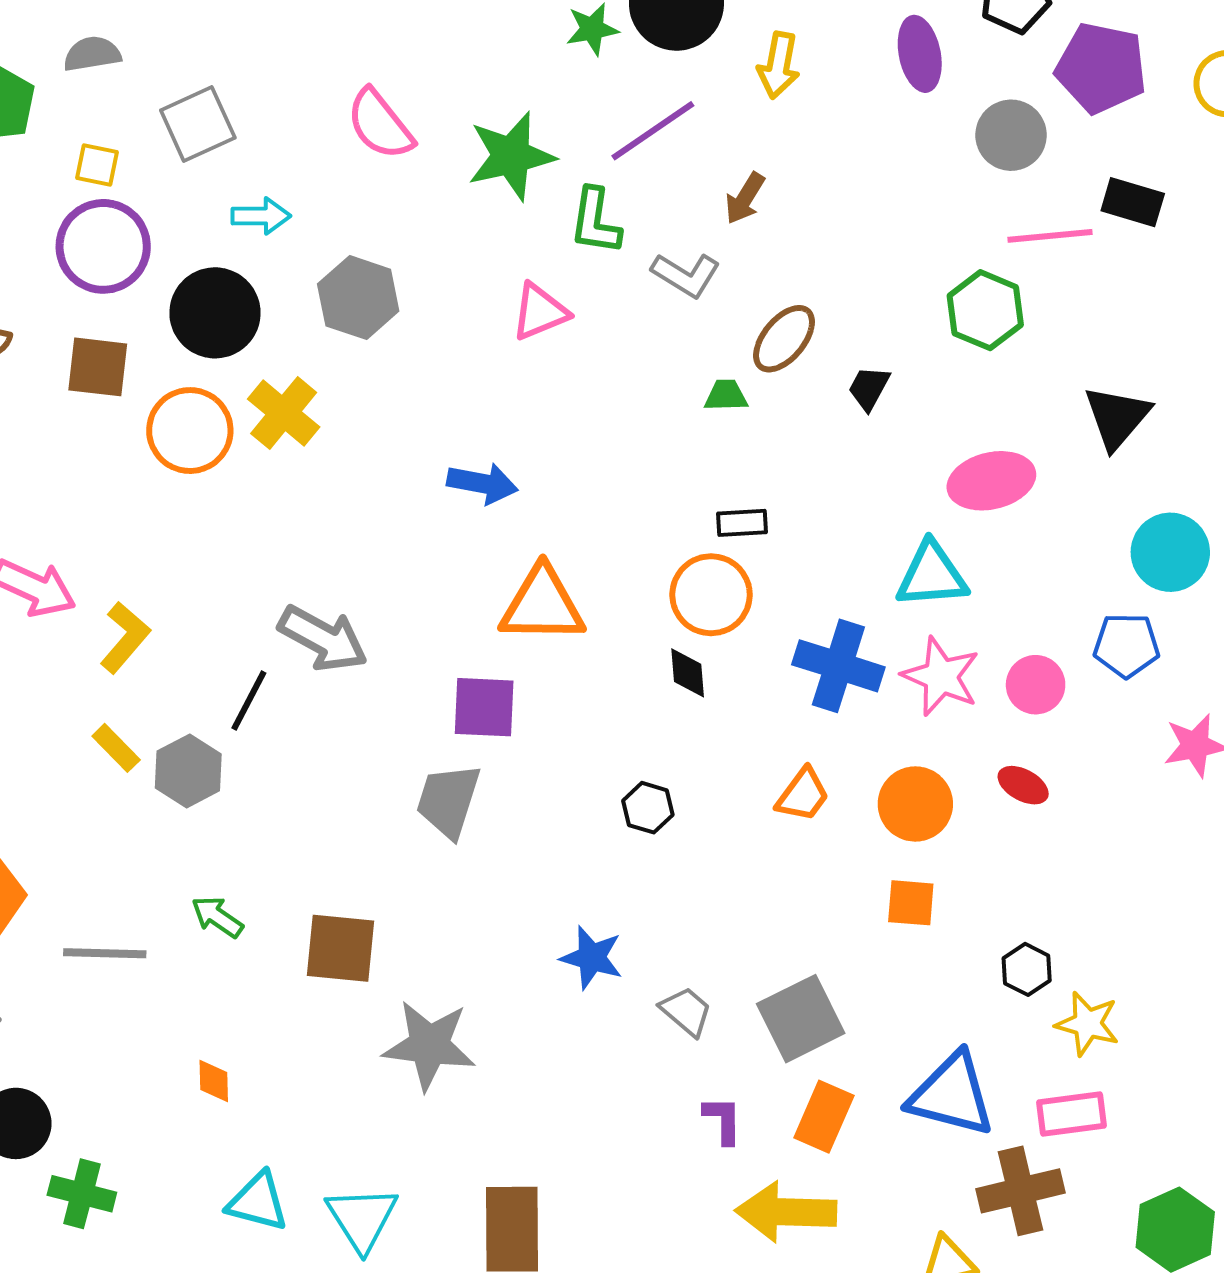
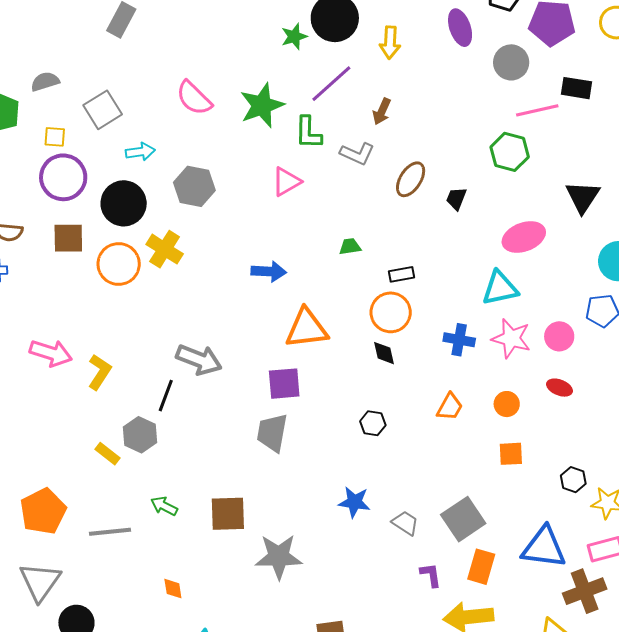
green trapezoid: (726, 395) -> (350, 247), moved
blue cross: (838, 666) -> (459, 340), size x0.7
yellow rectangle: (116, 748) -> (107, 454), moved
orange circle: (915, 804) -> (507, 404), size x0.7

